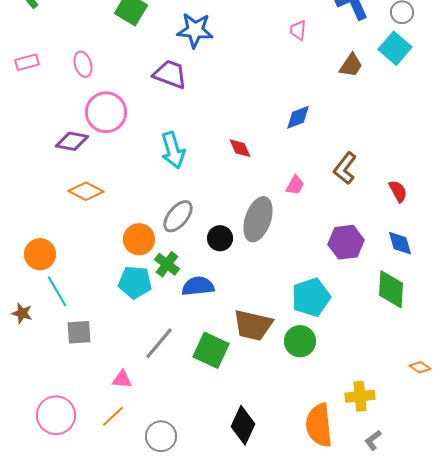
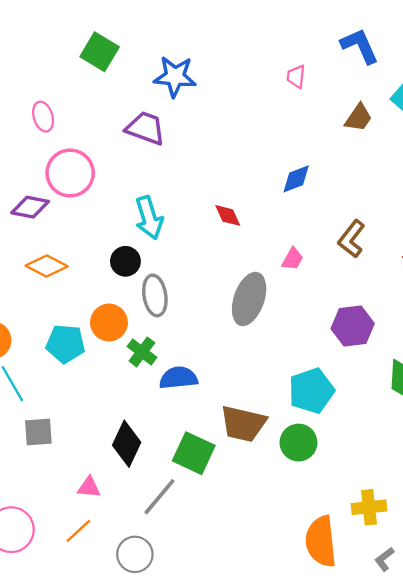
gray ellipse: (178, 216) -> (155, 295), turned -48
black circle: (220, 238) -> (125, 261), moved
cyan pentagon: (135, 282) -> (65, 344), moved
gray line: (159, 343) -> (160, 497), moved
black diamond: (243, 425) -> (127, 444), moved

